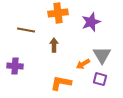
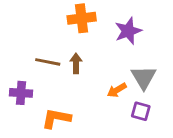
brown line: (26, 30) -> (48, 62), moved
orange L-shape: (61, 83) -> (56, 118), moved

